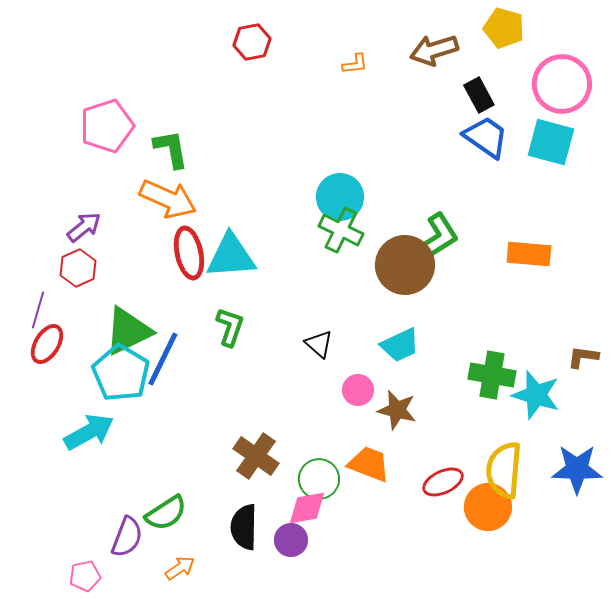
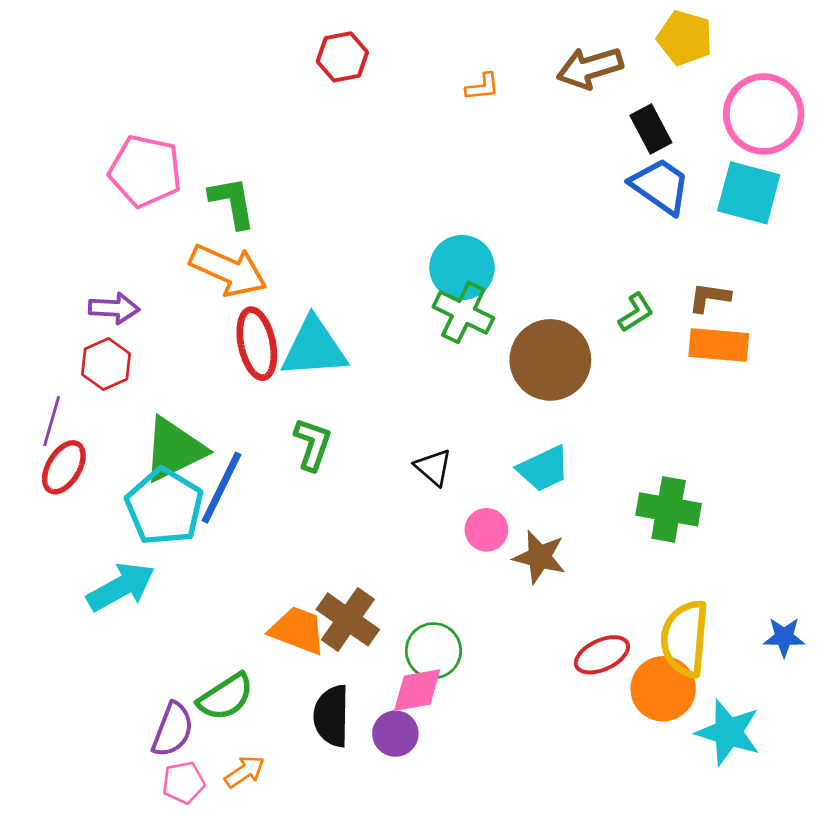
pink pentagon: (107, 126) -> (145, 171), turned 30
purple arrow: (84, 227) -> (114, 308), turned 42
green L-shape: (437, 238) -> (636, 312), moved, size x0.6
brown L-shape: (583, 357) -> (709, 297), moved
cyan star: (536, 395) -> (728, 732), moved
orange trapezoid: (369, 464) -> (298, 630), moved
blue star: (577, 469) -> (784, 637), size x0.6
pink pentagon: (85, 576) -> (183, 783), moved

